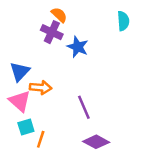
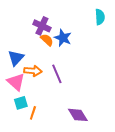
orange semicircle: (59, 15) -> (47, 40), moved
purple line: (84, 107) -> (57, 74), moved
purple diamond: (96, 142) -> (78, 115), turned 30

